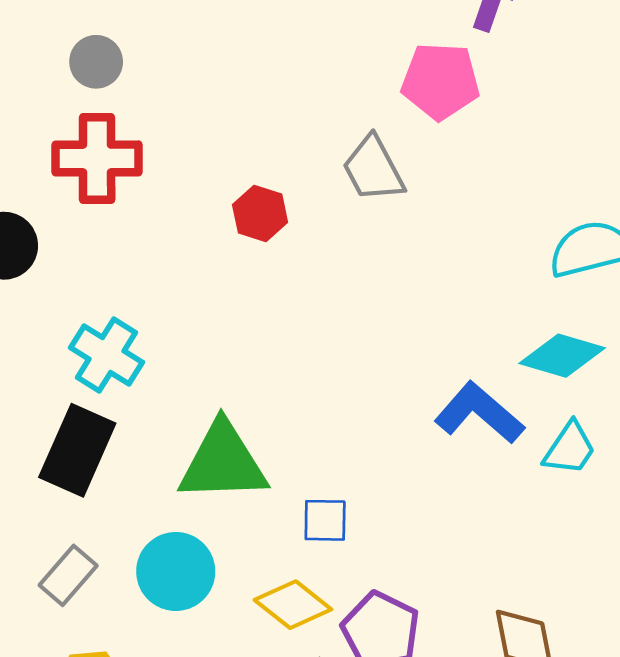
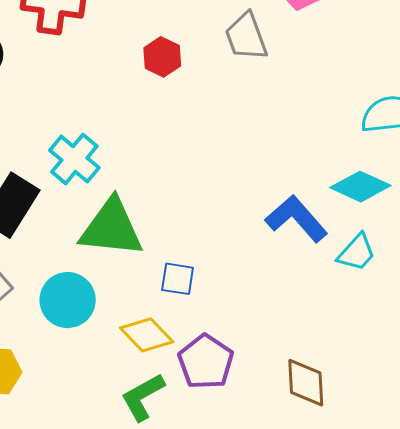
cyan cross: (106, 355) -> (74, 159), moved

